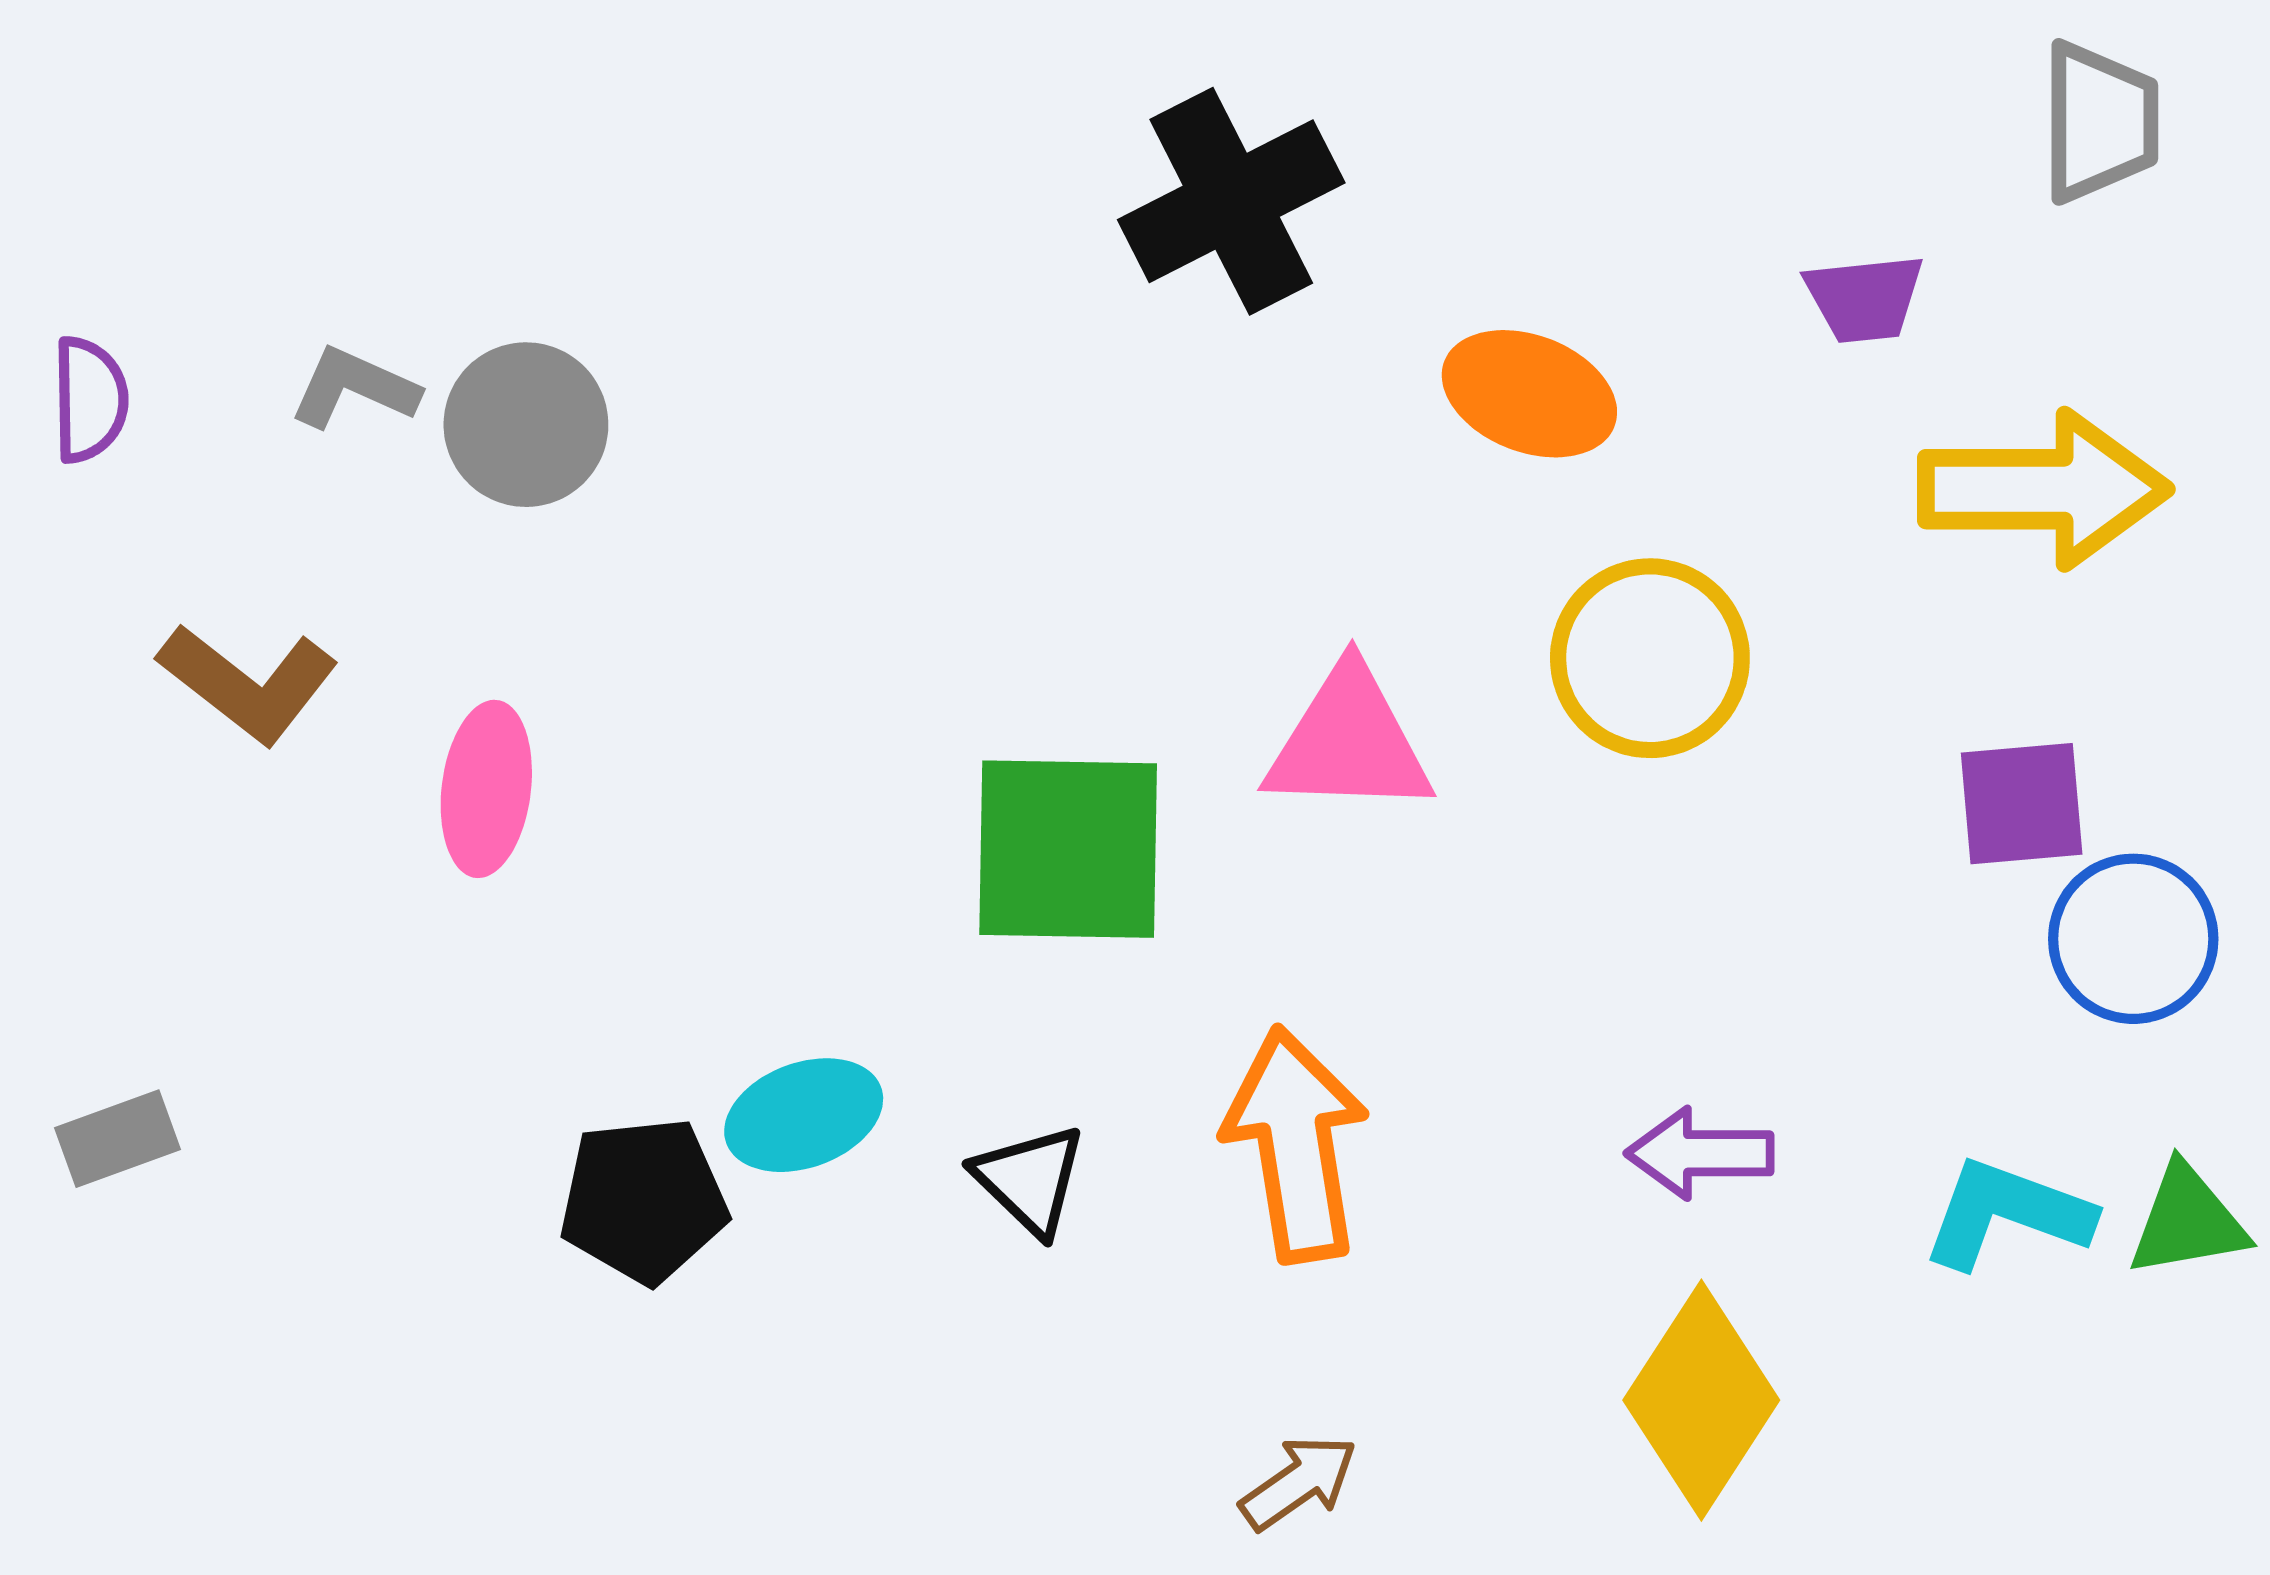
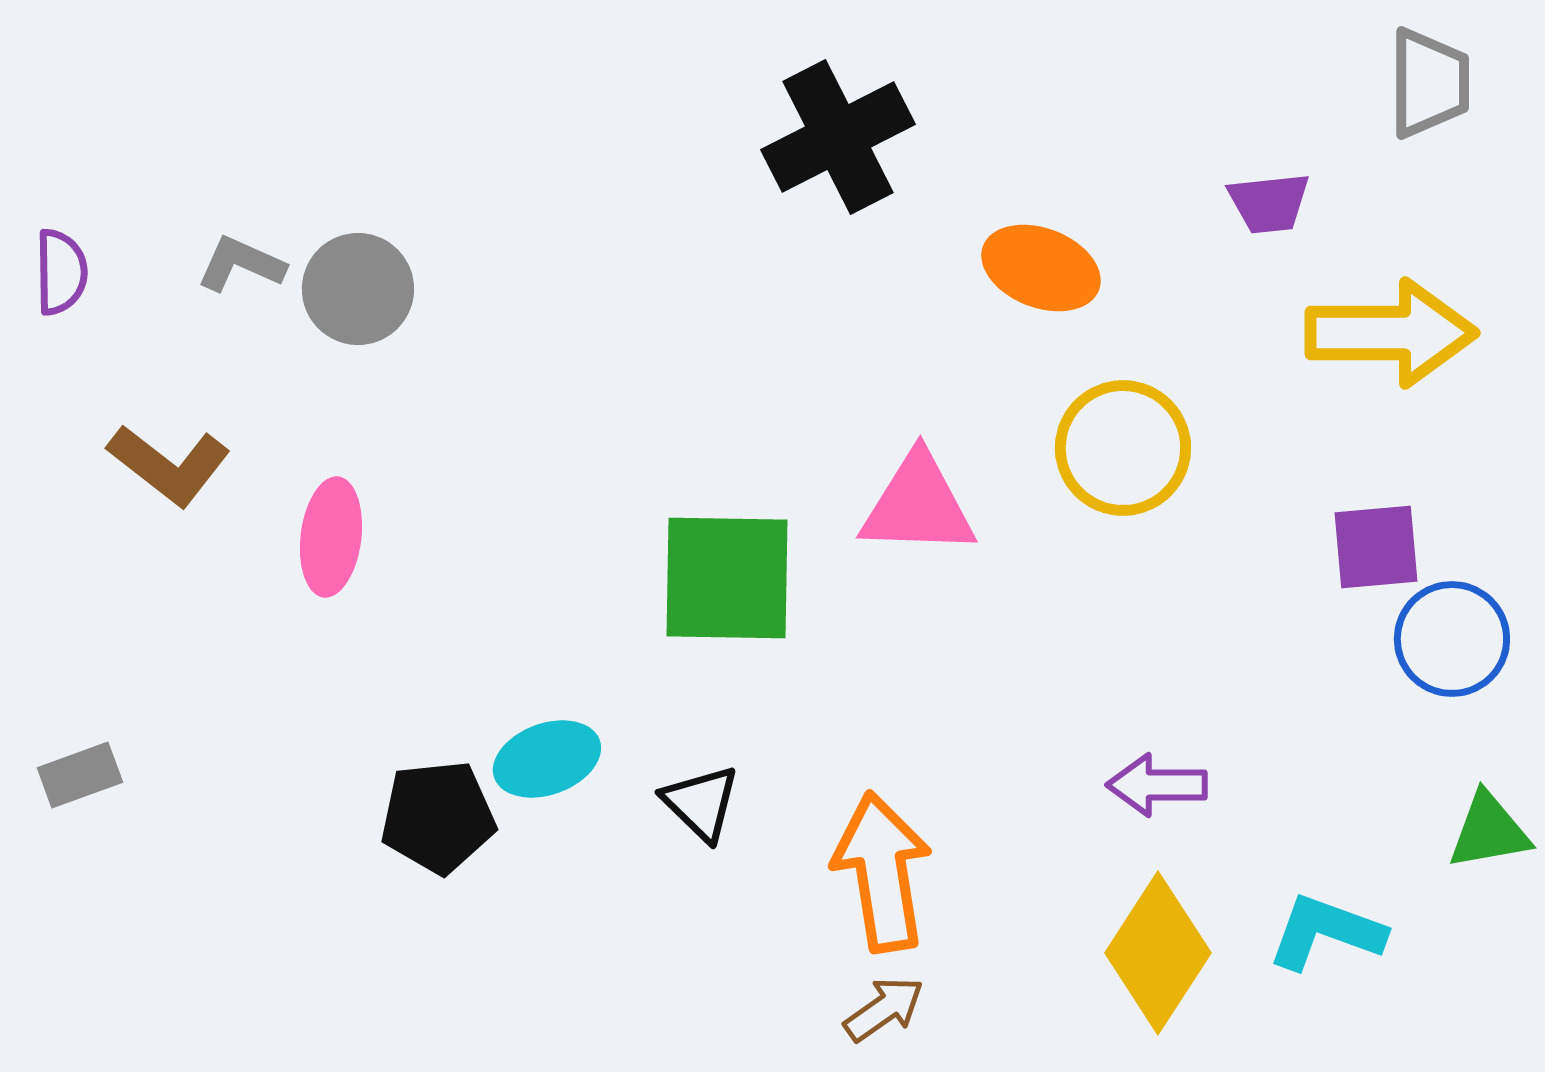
orange arrow: (1296, 1145) -> (882, 872), moved
cyan L-shape: (2007, 1214) -> (1326, 932), moved

